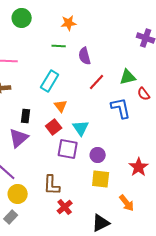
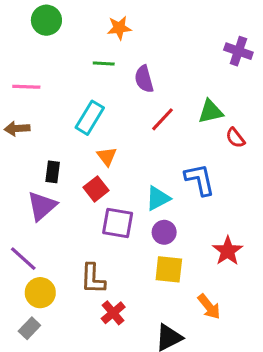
blue L-shape: (121, 108) -> (200, 180), moved
cyan triangle: (81, 128) -> (158, 198), moved, turned 36

